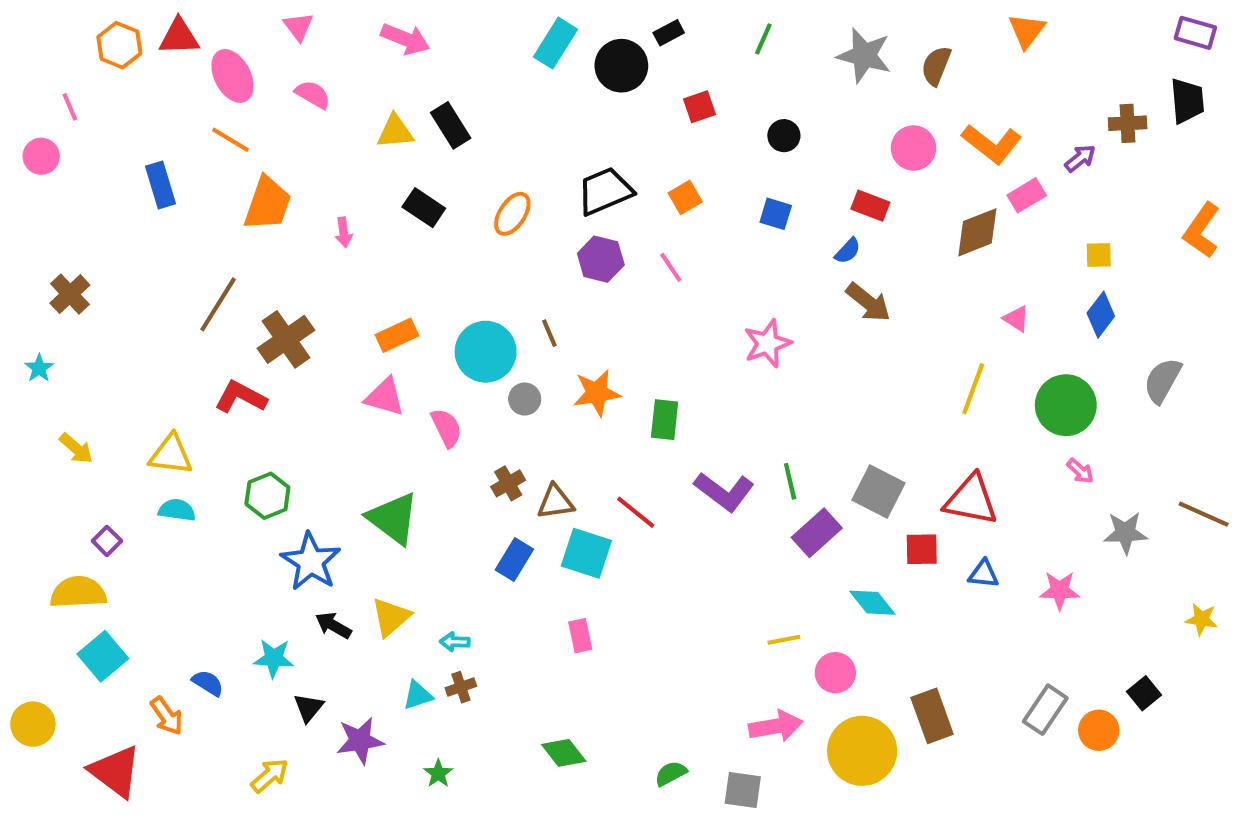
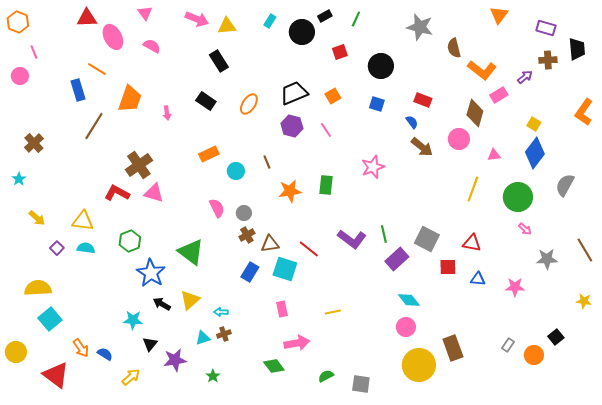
purple rectangle: (1195, 33) -> (546, 28), moved
green line: (763, 39) -> (356, 19), moved
cyan rectangle: (556, 43) -> (270, 21), size x0.6
orange hexagon: (119, 45) -> (18, 22), moved
brown semicircle: (936, 66) -> (454, 48), moved, turned -36
yellow triangle: (395, 132) -> (227, 26), moved
black circle: (784, 136) -> (381, 66), size x1.6
orange line: (230, 140) -> (97, 69), moved
pink circle: (914, 148) -> (459, 139), moved
brown diamond: (977, 232) -> (475, 113), turned -52
blue semicircle: (848, 251) -> (412, 122), turned -80
yellow square: (1099, 255) -> (534, 124), turned 32
brown line: (218, 304) -> (94, 126), moved
blue diamond: (1101, 315) -> (535, 153), size x1.4
pink triangle: (1016, 319) -> (494, 155), turned -40
orange rectangle: (397, 335) -> (209, 154), moved
cyan circle: (486, 352) -> (236, 171), size x0.6
pink triangle: (385, 397) -> (154, 193), moved
gray circle: (525, 399) -> (244, 213), moved
green rectangle: (665, 420) -> (326, 185), moved
red triangle: (971, 500) -> (472, 243), size x0.7
brown line: (1204, 514) -> (585, 250), turned 35
purple square: (107, 541) -> (57, 248), moved
cyan diamond: (872, 603) -> (409, 300), moved
yellow line: (784, 640) -> (333, 312), moved
blue semicircle: (208, 683) -> (105, 354), moved
gray rectangle: (1045, 710) -> (508, 345), size x0.6
pink arrow: (776, 726) -> (297, 343), moved

